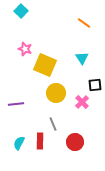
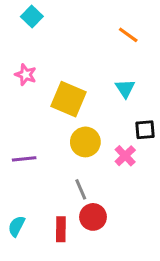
pink star: (25, 49) -> (26, 75), moved
red rectangle: (40, 141) -> (61, 229), moved
red circle: (75, 142) -> (93, 217), moved
cyan semicircle: (19, 143) -> (17, 226), moved

